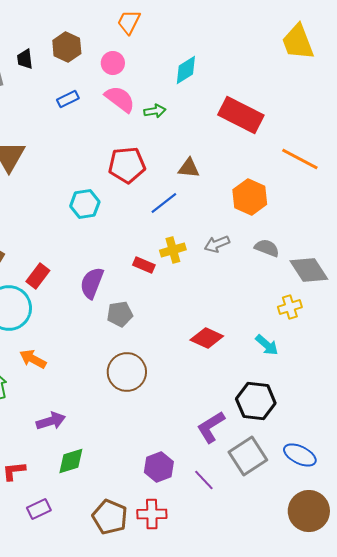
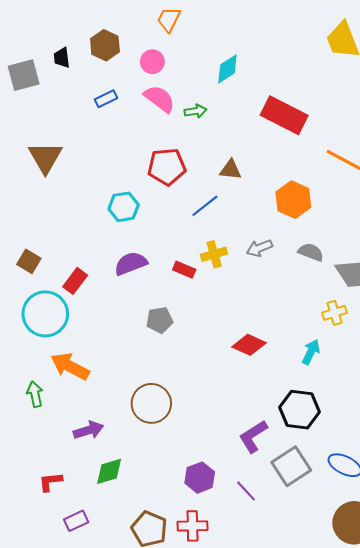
purple semicircle: (92, 283) -> (131, 263), moved, turned 48
cyan arrow: (267, 345) -> (311, 352), turned -105
orange arrow: (33, 359) -> (70, 366), size x1.4
brown circle: (127, 372) -> (151, 403), moved

